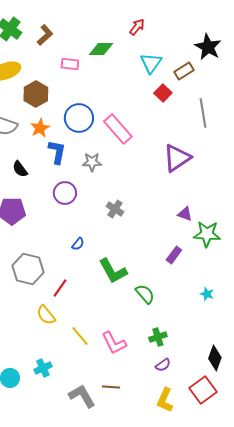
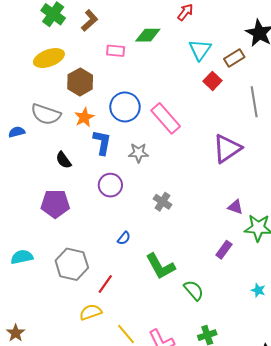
yellow semicircle: (46, 315) -> (91, 312), turned 110

